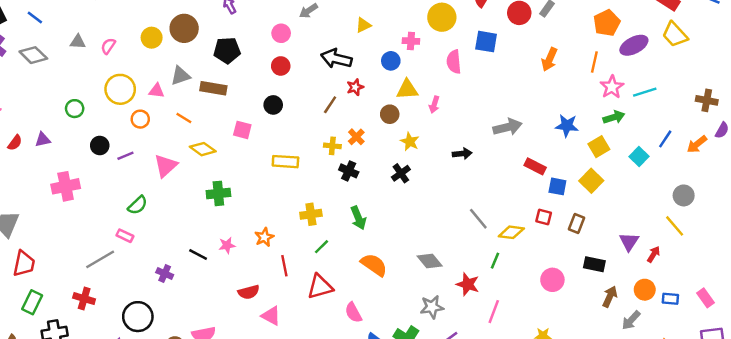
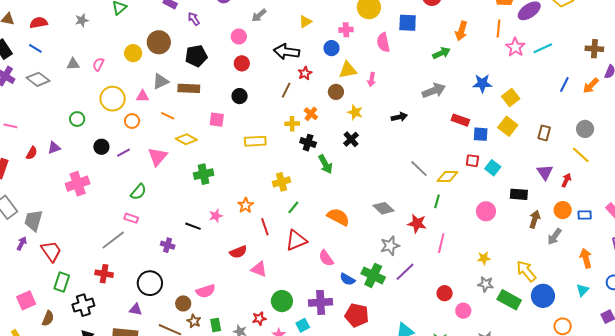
green arrow: (614, 117) -> (441, 53), moved
cyan square: (639, 157) -> (493, 168), moved
green arrow: (358, 218) -> (325, 164), moved
brown rectangle: (576, 223) -> (544, 133), moved
red trapezoid: (24, 264) -> (51, 251), turned -40

